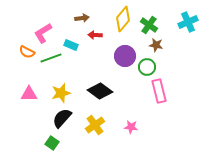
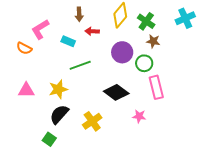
brown arrow: (82, 18) -> (79, 14), turned 96
green line: (51, 58) -> (80, 65), moved
black diamond: (100, 91) -> (116, 92), moved
pink star: (131, 127) -> (139, 116), moved

